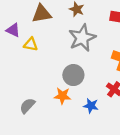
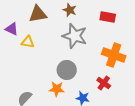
gray star: (82, 38) -> (75, 36), turned -30

